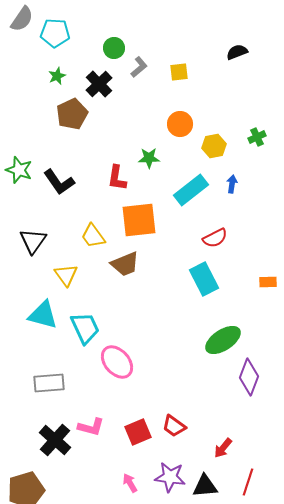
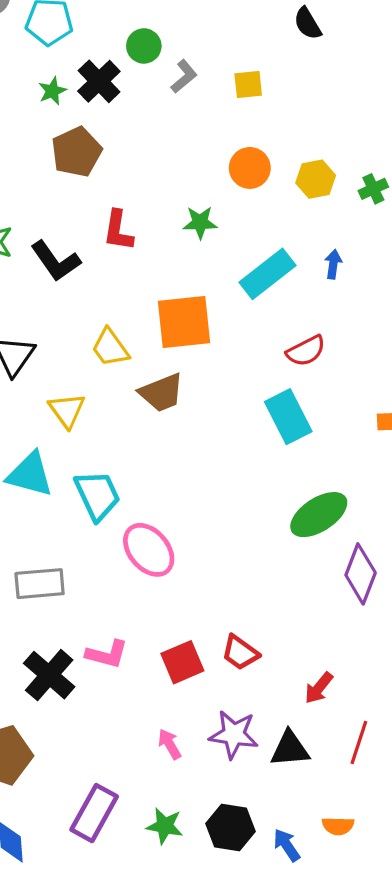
black semicircle: (237, 52) -> (308, 24), moved, turned -100
black cross: (99, 84) -> (99, 81), moved
yellow hexagon: (214, 146) -> (316, 179), moved
red L-shape: (117, 178) -> (118, 231), moved

